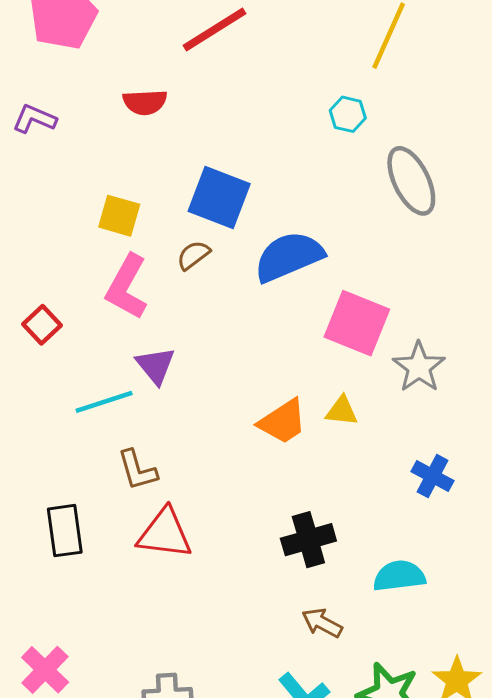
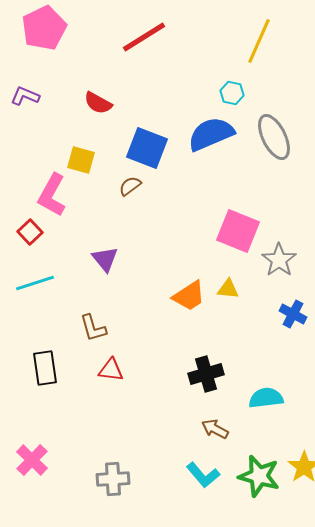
red semicircle: (145, 102) -> (98, 103), moved, turned 32
blue semicircle: (289, 257) -> (211, 134), moved
pink L-shape: (127, 287) -> (52, 195), moved
cyan line: (104, 402) -> (35, 283), moved
blue cross: (433, 476) -> (293, 314), moved
red triangle: (165, 534) -> (111, 370), size x0.7

